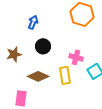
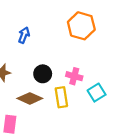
black circle: (43, 46) -> (43, 74), moved

